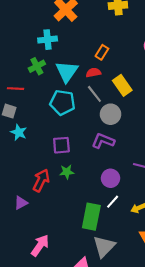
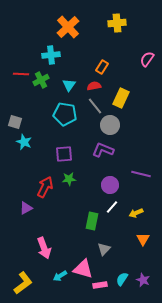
cyan triangle: (67, 72) -> (69, 85), size x0.6
yellow rectangle: (122, 85) -> (121, 98), turned 60
red line: (16, 89) -> (21, 74), moved
green rectangle: (91, 217) -> (92, 221), size x0.7
pink arrow: (40, 245) -> (44, 248), turned 125
gray triangle: (104, 247) -> (104, 249), size x0.6

